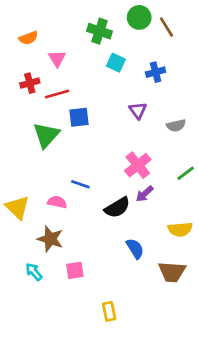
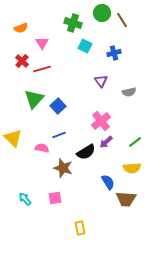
red cross: (30, 83) -> (22, 61), turned -32
blue square: (79, 117) -> (58, 106), moved, turned -35
green line: (186, 173) -> (135, 142), moved
blue line: (80, 184) -> (59, 135), turned -40
yellow triangle: (17, 207) -> (13, 138), moved
brown star: (50, 239) -> (63, 168), moved
blue semicircle: (135, 249) -> (108, 182), moved

